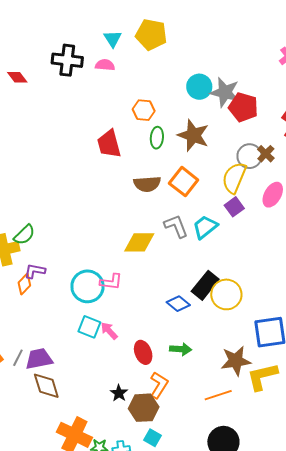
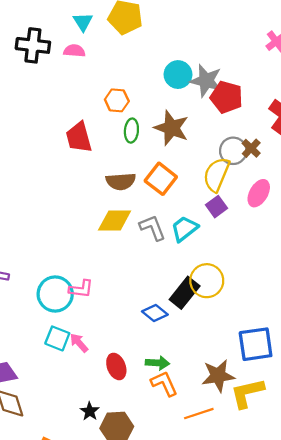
yellow diamond: (139, 242) -> (115, 221), moved
yellow circle: (226, 294) -> (207, 281), moved
orange L-shape: (159, 385) -> (164, 384), moved, turned -56

